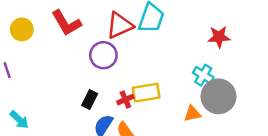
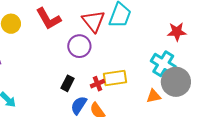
red triangle: (120, 25) -> (93, 21), turned -45
cyan cross: (203, 75) -> (163, 64), size x1.4

